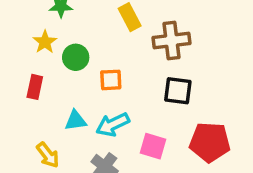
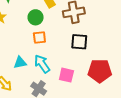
green circle: (76, 57) -> (36, 17), moved
cyan arrow: (113, 125) -> (42, 64), turned 84

